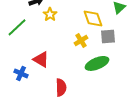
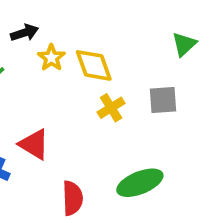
yellow diamond: (93, 18) -> (94, 65), moved
green ellipse: (97, 63) -> (140, 183), moved

